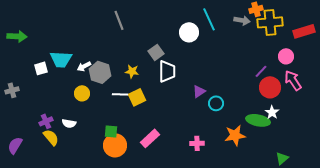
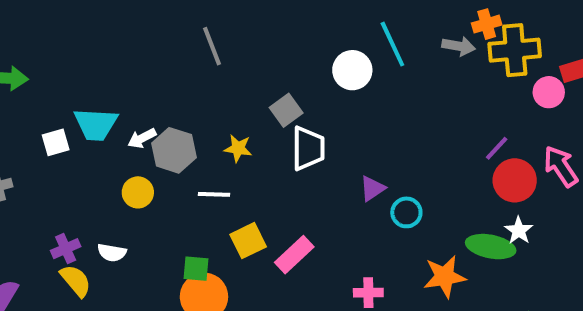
pink circle: (286, 56) -> (549, 92), moved
yellow square: (137, 97) -> (248, 241), moved
pink rectangle: (150, 138) -> (294, 255), moved

